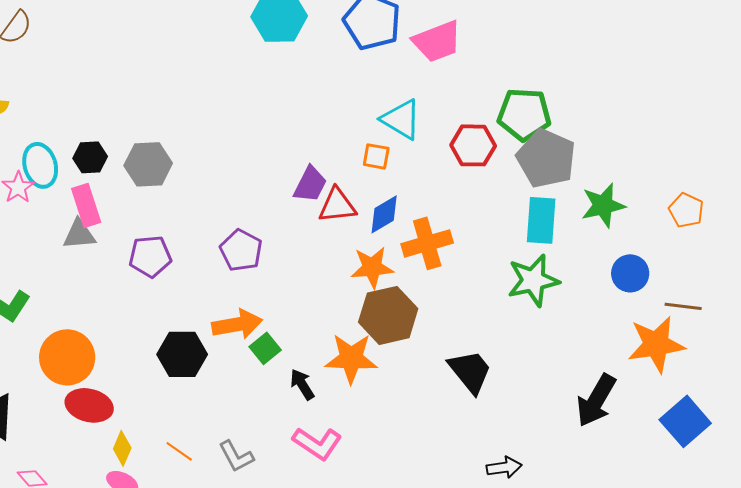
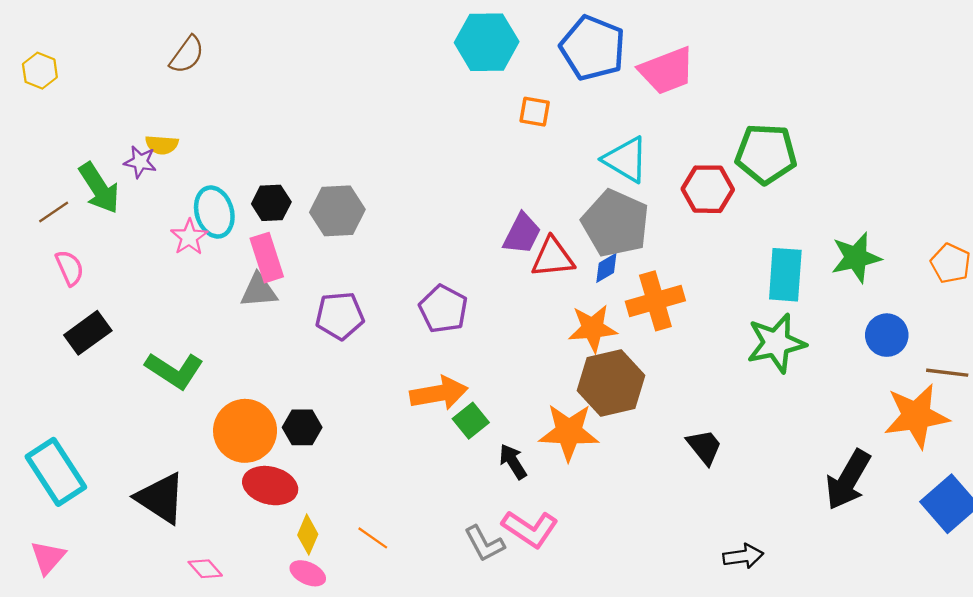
orange square: (376, 156) -> (535, 112), moved
gray pentagon: (546, 158) -> (615, 223), moved
blue diamond: (384, 214) -> (606, 268), size x0.7
black hexagon: (182, 354) -> (302, 427), moved, size x0.7
black trapezoid: (470, 371) -> (704, 447), size x0.7
gray L-shape: (236, 456) -> (484, 544), moved

